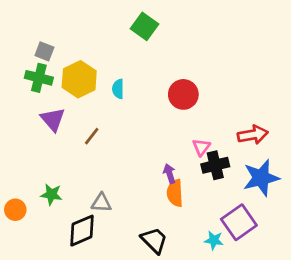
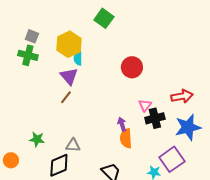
yellow hexagon: (79, 79) -> (69, 44), moved
cyan semicircle: (118, 89) -> (78, 58), moved
purple triangle: (53, 119) -> (69, 76), moved
orange circle: (15, 210) -> (11, 160), moved

